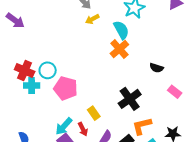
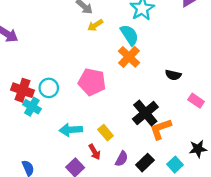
cyan cross: (32, 85) -> (32, 107), turned 35
pink pentagon: (66, 88) -> (92, 82), moved
cyan arrow: (64, 126) -> (71, 130), moved, turned 48
orange L-shape: (142, 126) -> (161, 129), moved

